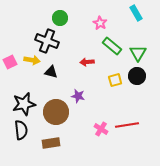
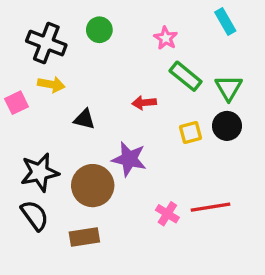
black cross: (47, 41) -> (46, 43), moved
yellow arrow: (32, 60) -> (51, 84), moved
purple star: (78, 96) -> (129, 159), size x1.5
black semicircle: (21, 130) -> (35, 215), turned -30

